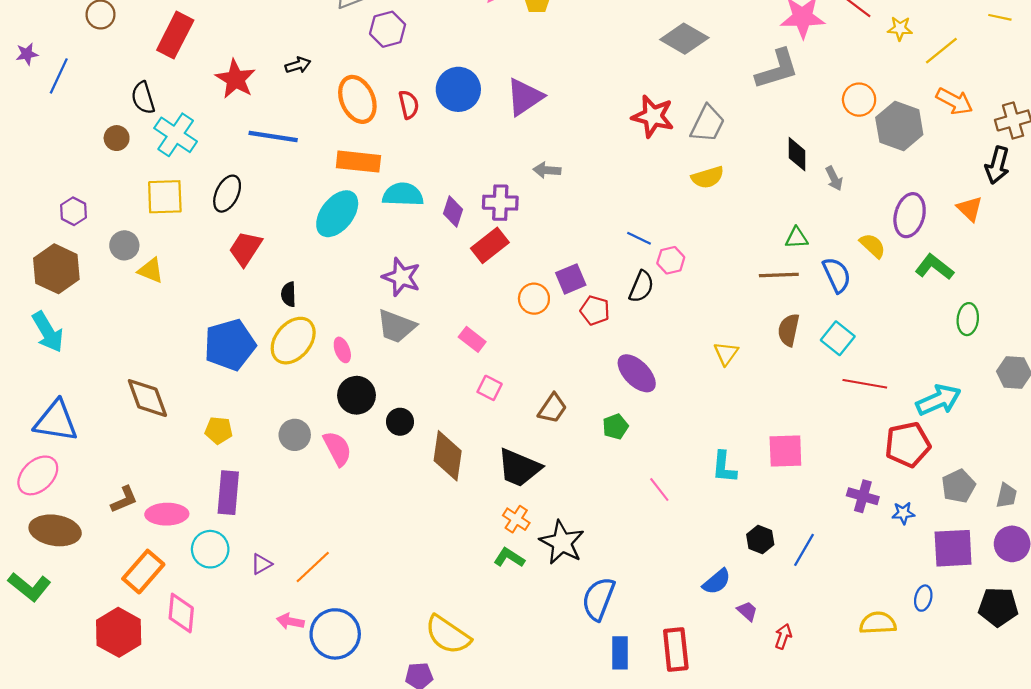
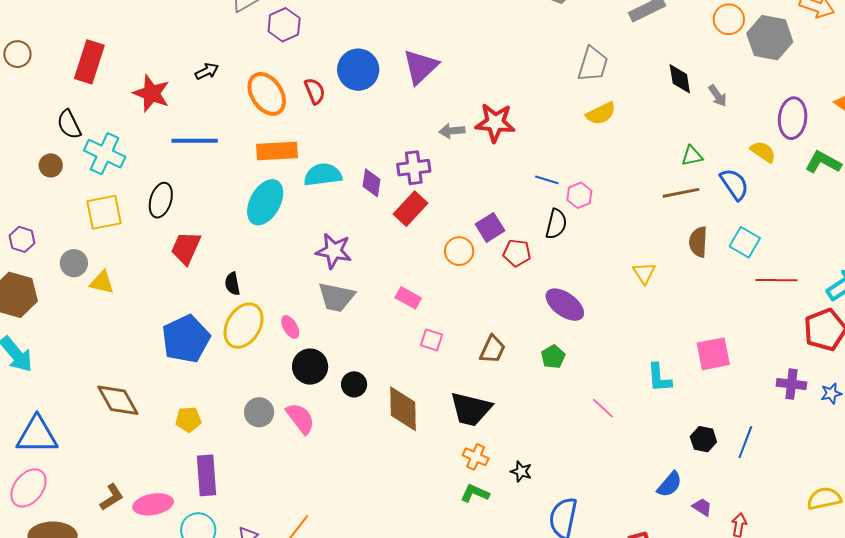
red star: (653, 116) -> (495, 123), moved
black star: (562, 542) -> (521, 471), size x0.5

